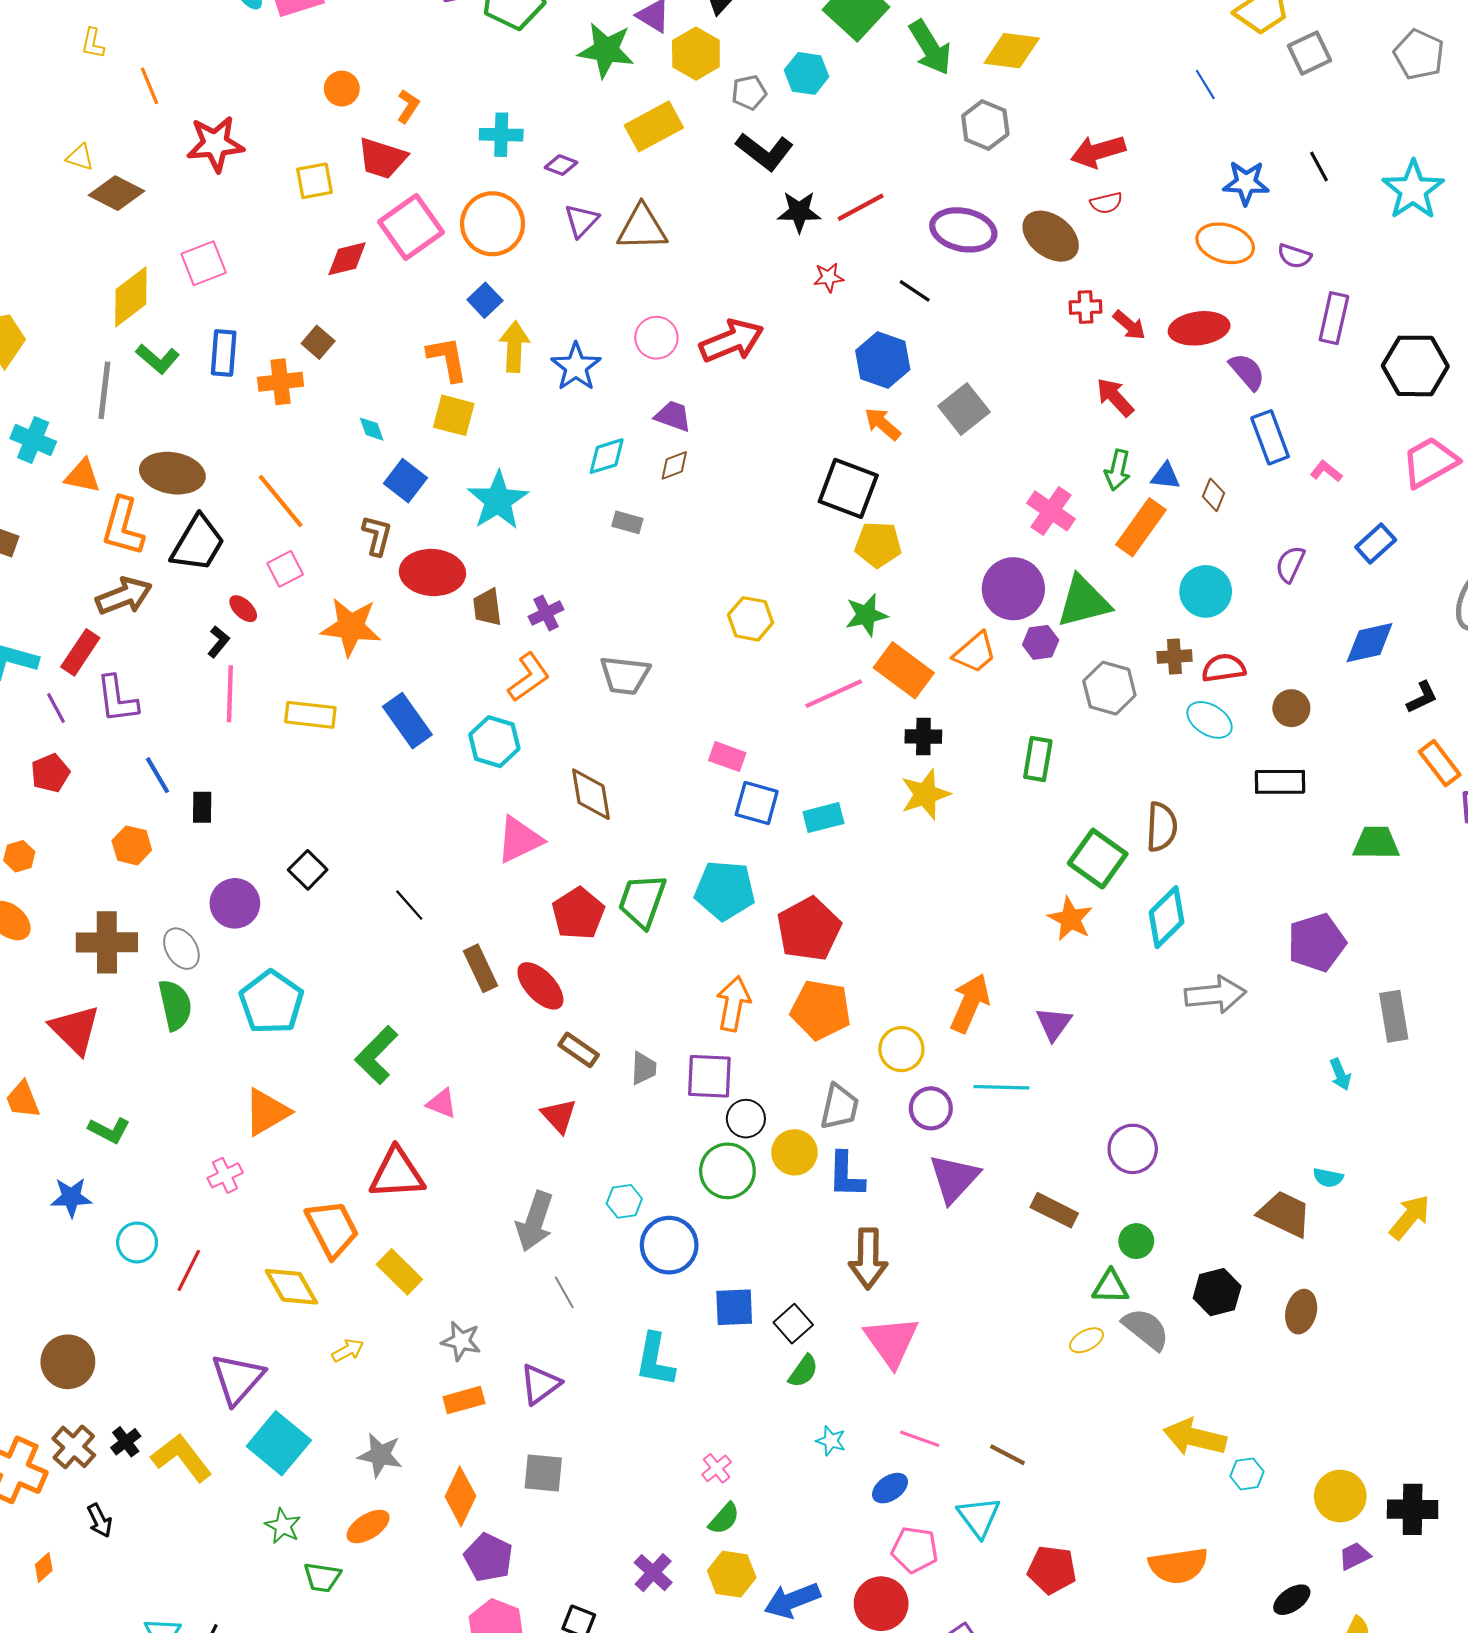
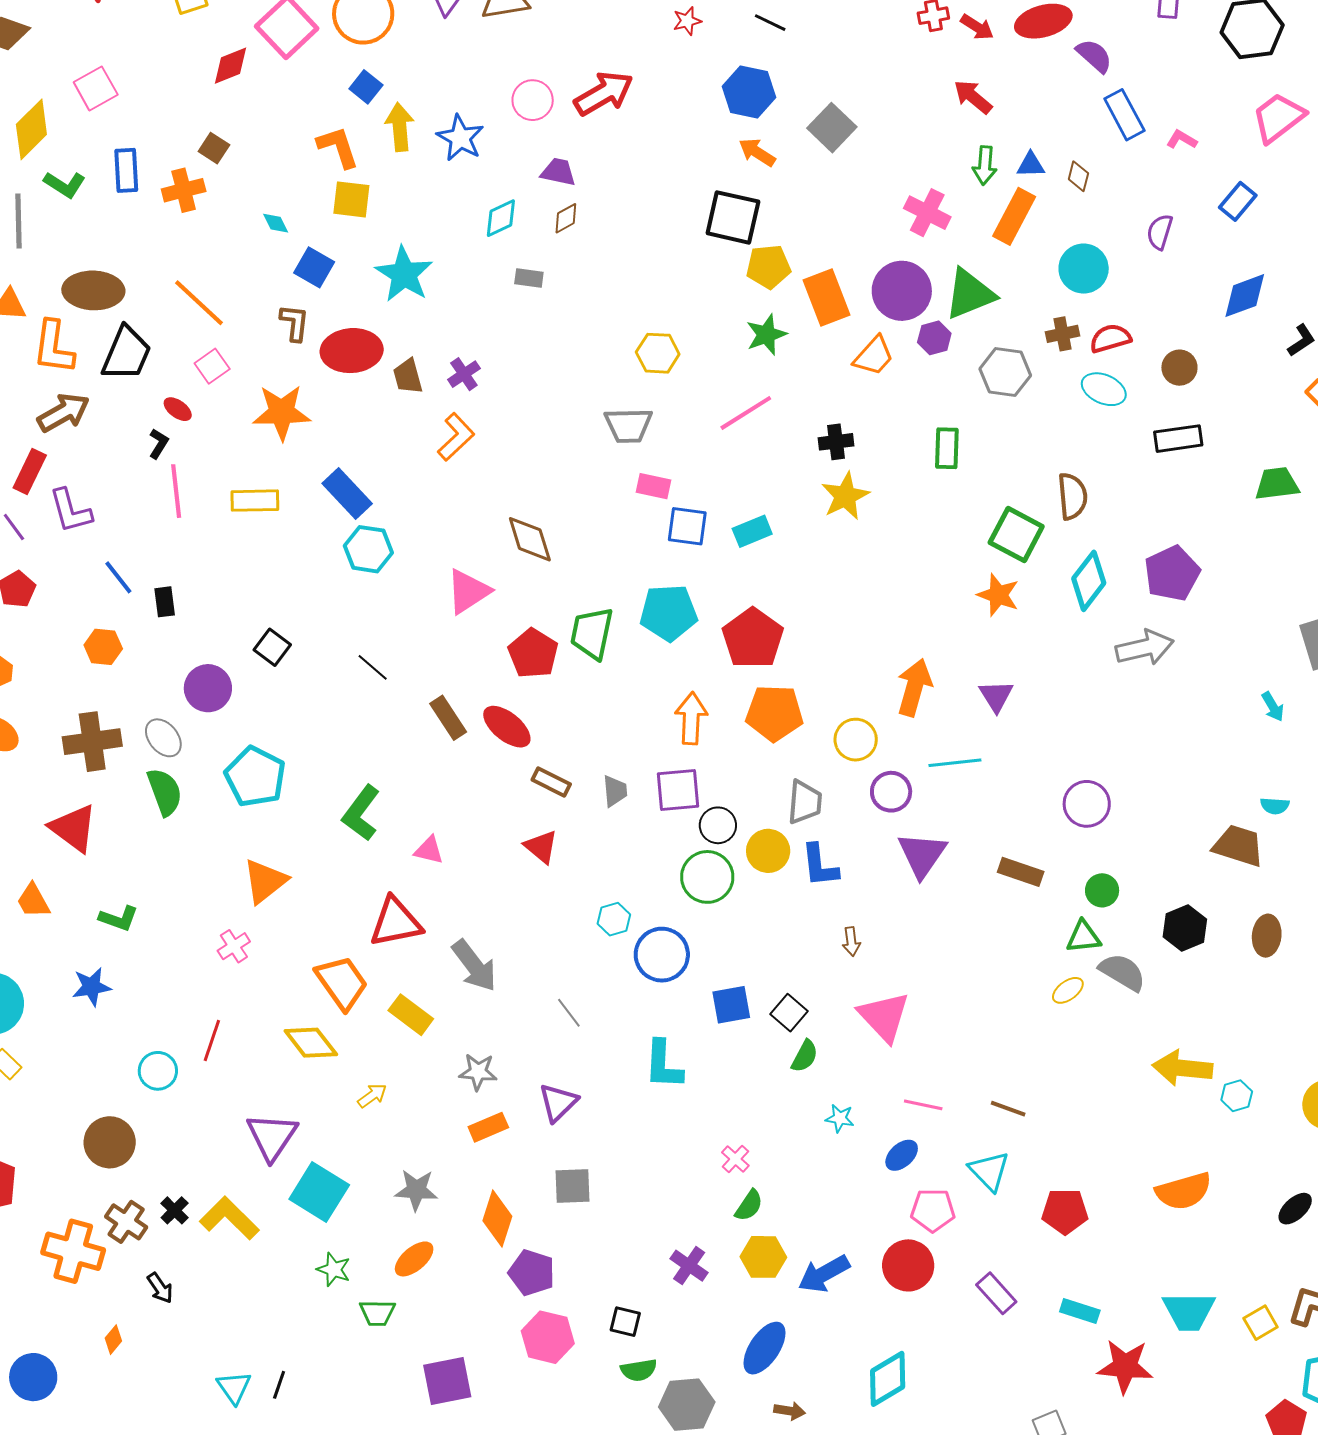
orange rectangle: (904, 670) -> (827, 297), moved, turned 40
gray trapezoid: (625, 675) -> (628, 425), moved
cyan hexagon: (494, 742) -> (368, 549), moved
purple pentagon: (1317, 943) -> (1172, 573), moved
gray arrow: (535, 1221) -> (474, 966), moved, turned -48
cyan circle: (137, 1242) -> (158, 1071), moved
brown arrow: (868, 1259) -> (851, 942), size x0.5

